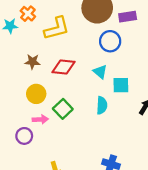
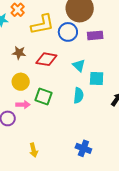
purple rectangle: (128, 17) -> (95, 35), moved
blue circle: (110, 41) -> (68, 32), moved
green square: (63, 109) -> (43, 96), turned -30

